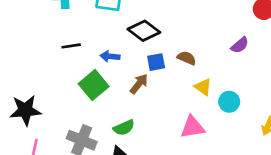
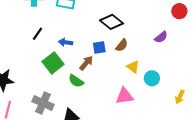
black diamond: (144, 31) -> (112, 22), moved
black line: (71, 46) -> (37, 34), turned -48
brown semicircle: (187, 58) -> (122, 45), turned 104
green semicircle: (124, 128) -> (76, 81), moved, turned 56

